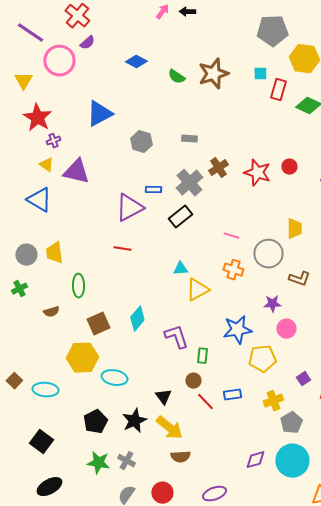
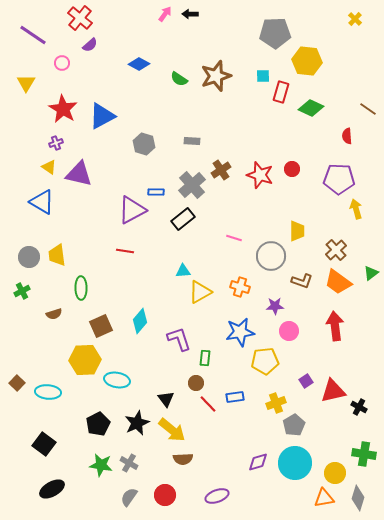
pink circle: (59, 61) -> (62, 63), size x0.5
red star: (37, 118) -> (63, 109), moved
orange cross: (233, 270) -> (240, 287), moved

